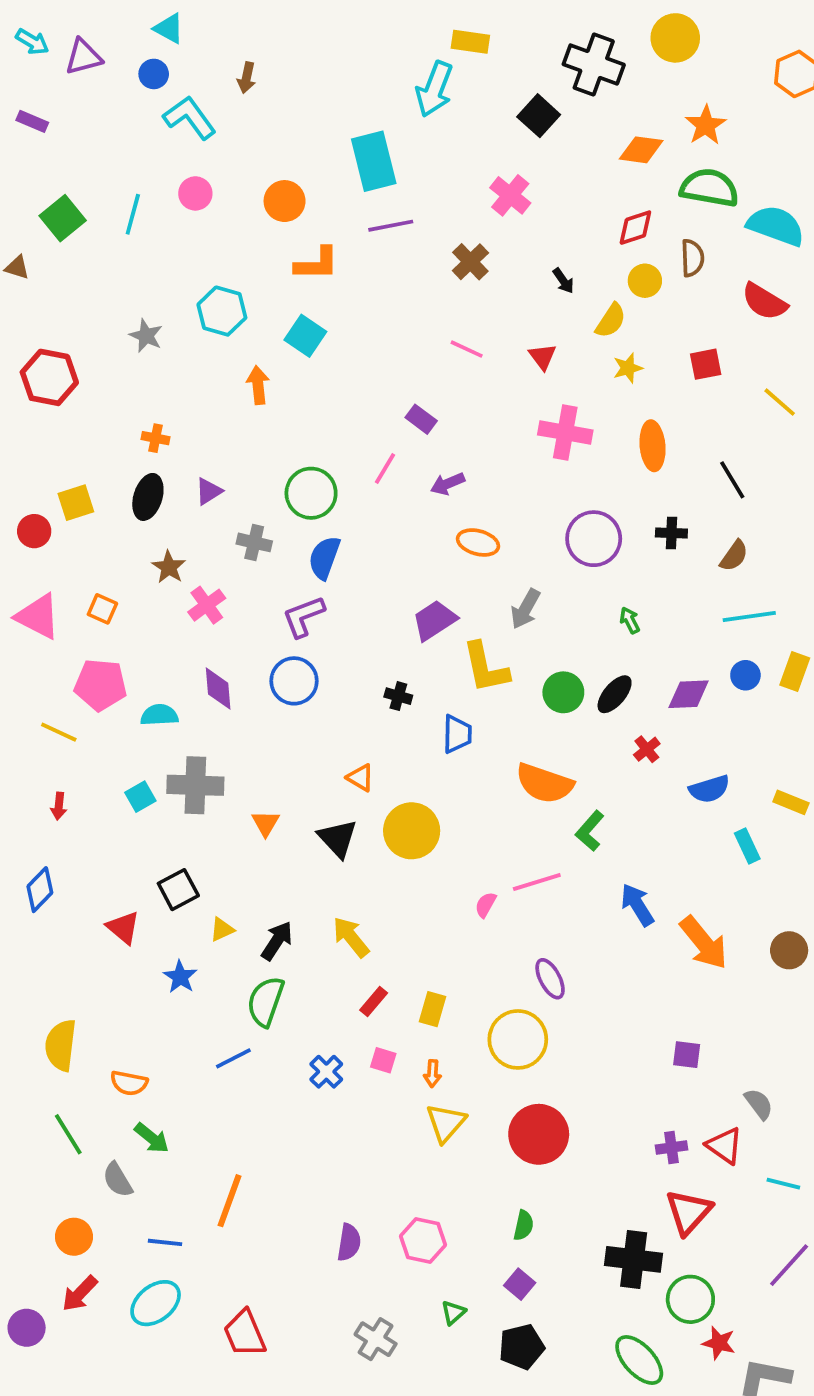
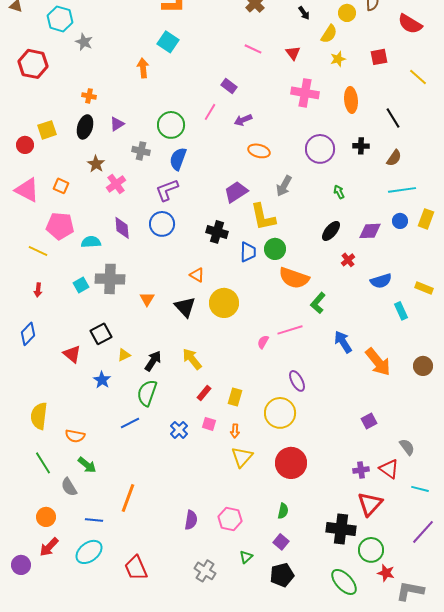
cyan hexagon: (222, 311) -> (60, 19), moved
green circle: (563, 692) -> (275, 249), moved
black cross: (398, 696) -> (217, 232), size x1.5
purple square: (687, 1055) -> (369, 421), turned -35

